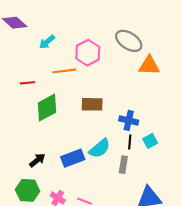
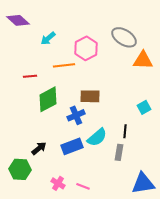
blue cross: (129, 120) -> (76, 115), moved, turned -36
cyan square: (150, 141) -> (144, 107), moved
green hexagon: (28, 190) -> (20, 169), moved

